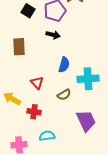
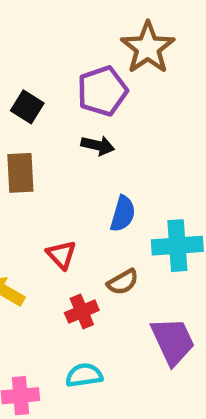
black square: (28, 11) -> (27, 107), moved
red cross: (34, 112) -> (82, 312), moved, turned -32

